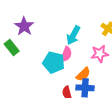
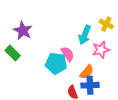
cyan arrow: (73, 35) -> (85, 35), moved
pink semicircle: (66, 54) -> (68, 54), turned -49

